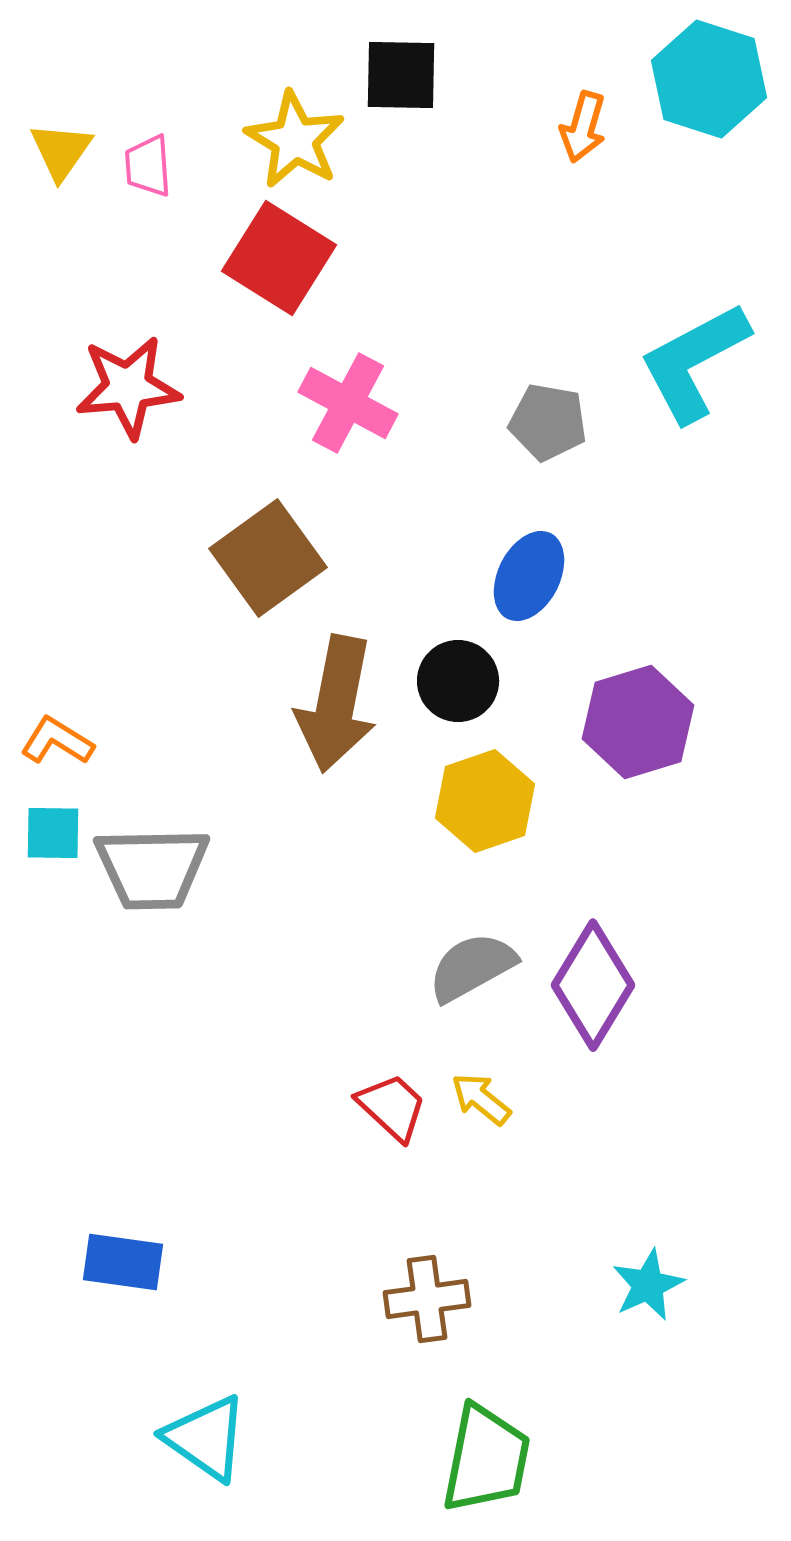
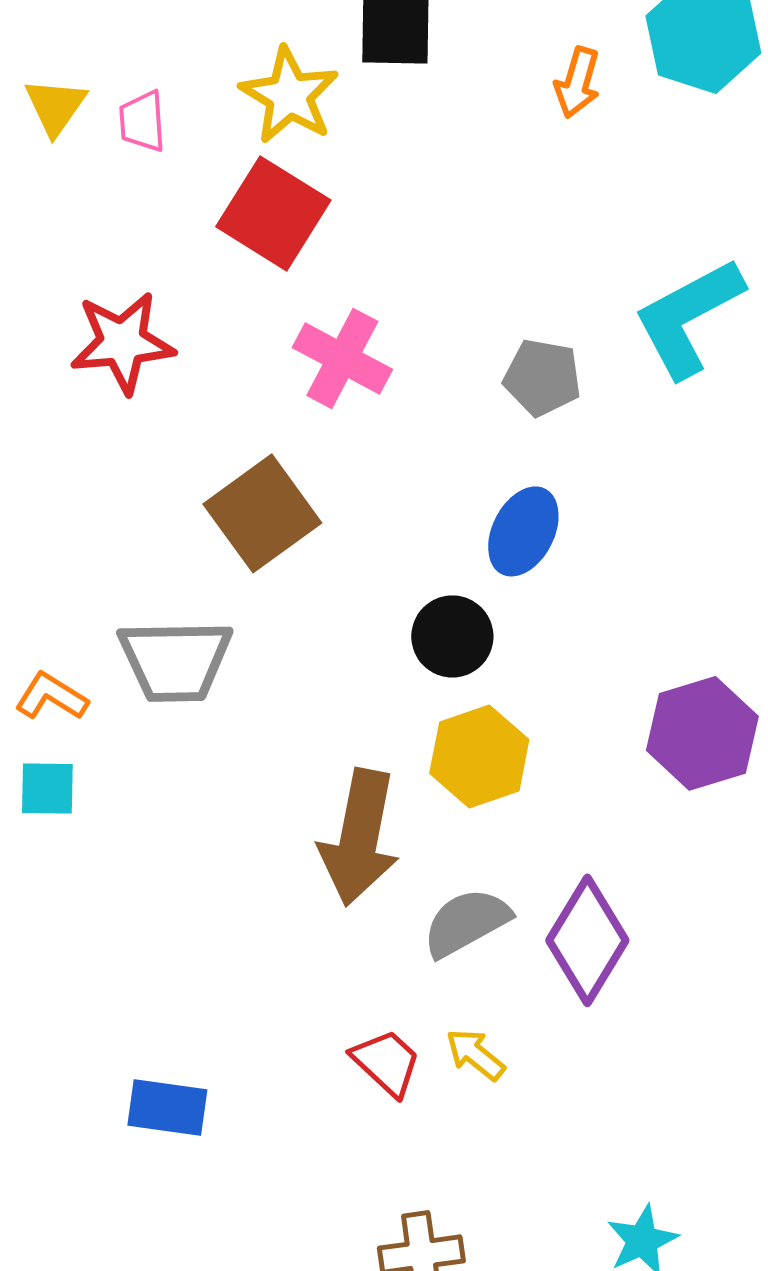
brown arrow: (336, 704) -> (359, 837), moved
purple hexagon: (638, 722) -> (702, 733), moved
gray trapezoid: (152, 868) -> (175, 660), moved
blue rectangle: (123, 1262) -> (167, 1107), moved

